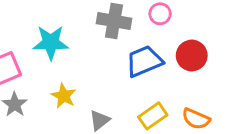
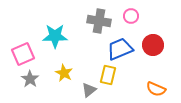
yellow rectangle: (153, 116) -> (108, 75), moved, turned -42

